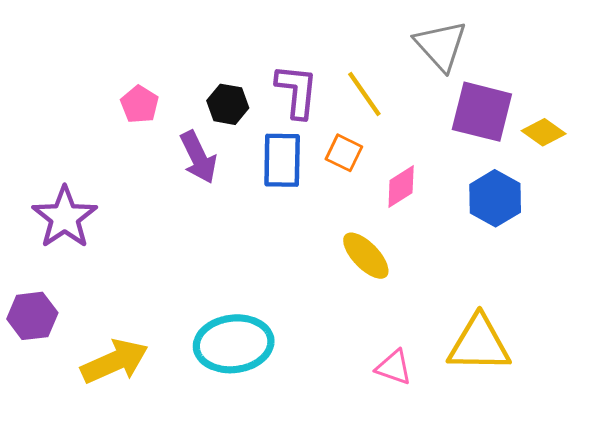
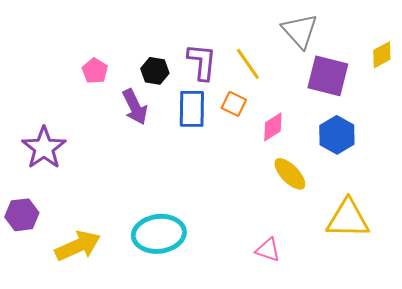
yellow diamond: (544, 132) -> (382, 55), moved, turned -64
yellow ellipse: (366, 256) -> (290, 174), moved
yellow triangle: (479, 344) -> (348, 219), moved

